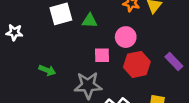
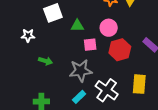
green triangle: (90, 21) -> (77, 26), moved
white star: (14, 32) -> (28, 35), moved

